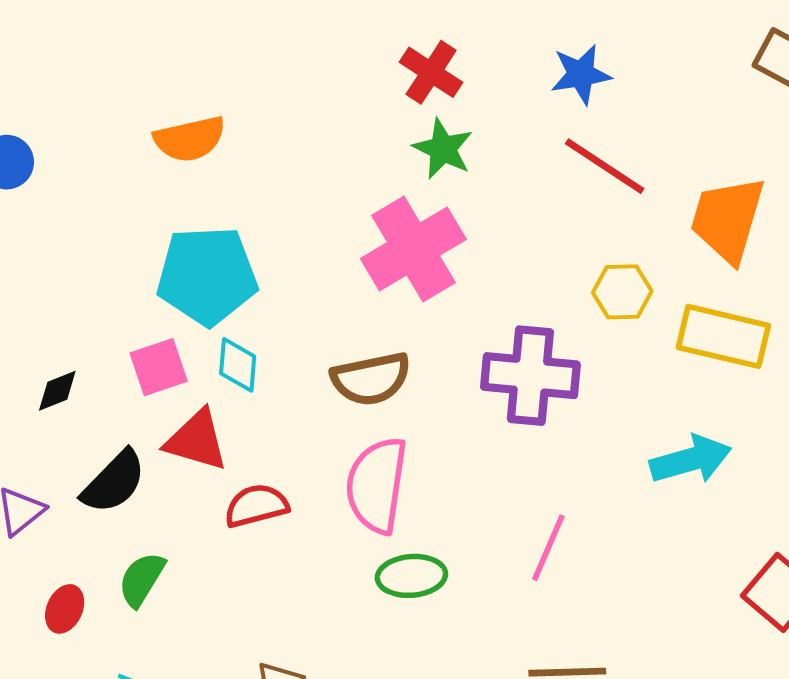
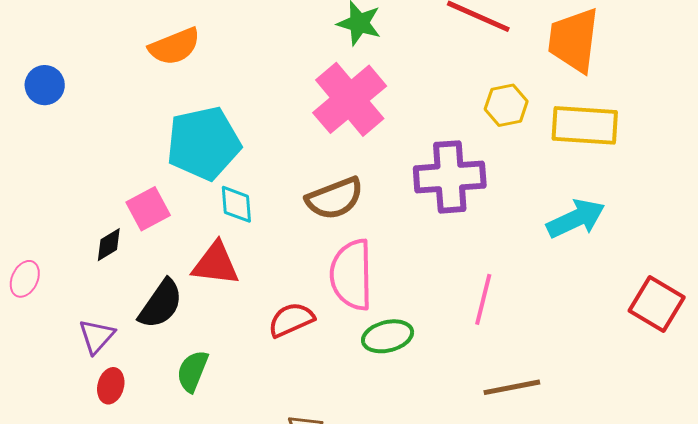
pink square: (159, 367) -> (148, 209), moved
red semicircle: (256, 506) -> (291, 320), moved
red ellipse: (65, 609) -> (111, 386), moved

